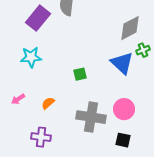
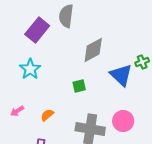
gray diamond: (130, 28) -> (93, 50), moved
cyan star: (31, 57) -> (30, 69), turned -30

